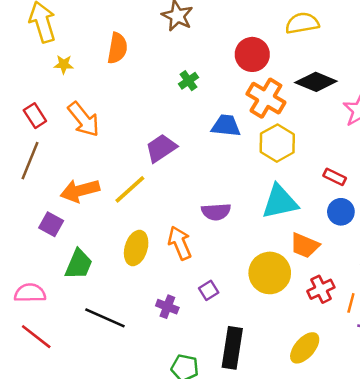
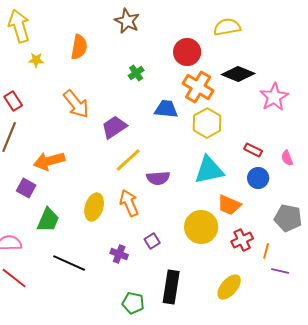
orange arrow: (84, 119) -> (76, 104), moved
yellow line: (130, 189) -> (128, 160), moved

